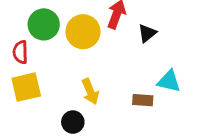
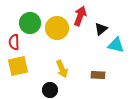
cyan triangle: (169, 81) -> (116, 45), moved

